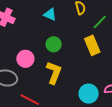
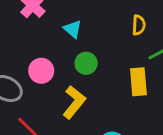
cyan triangle: (50, 15) -> (73, 29), moved

